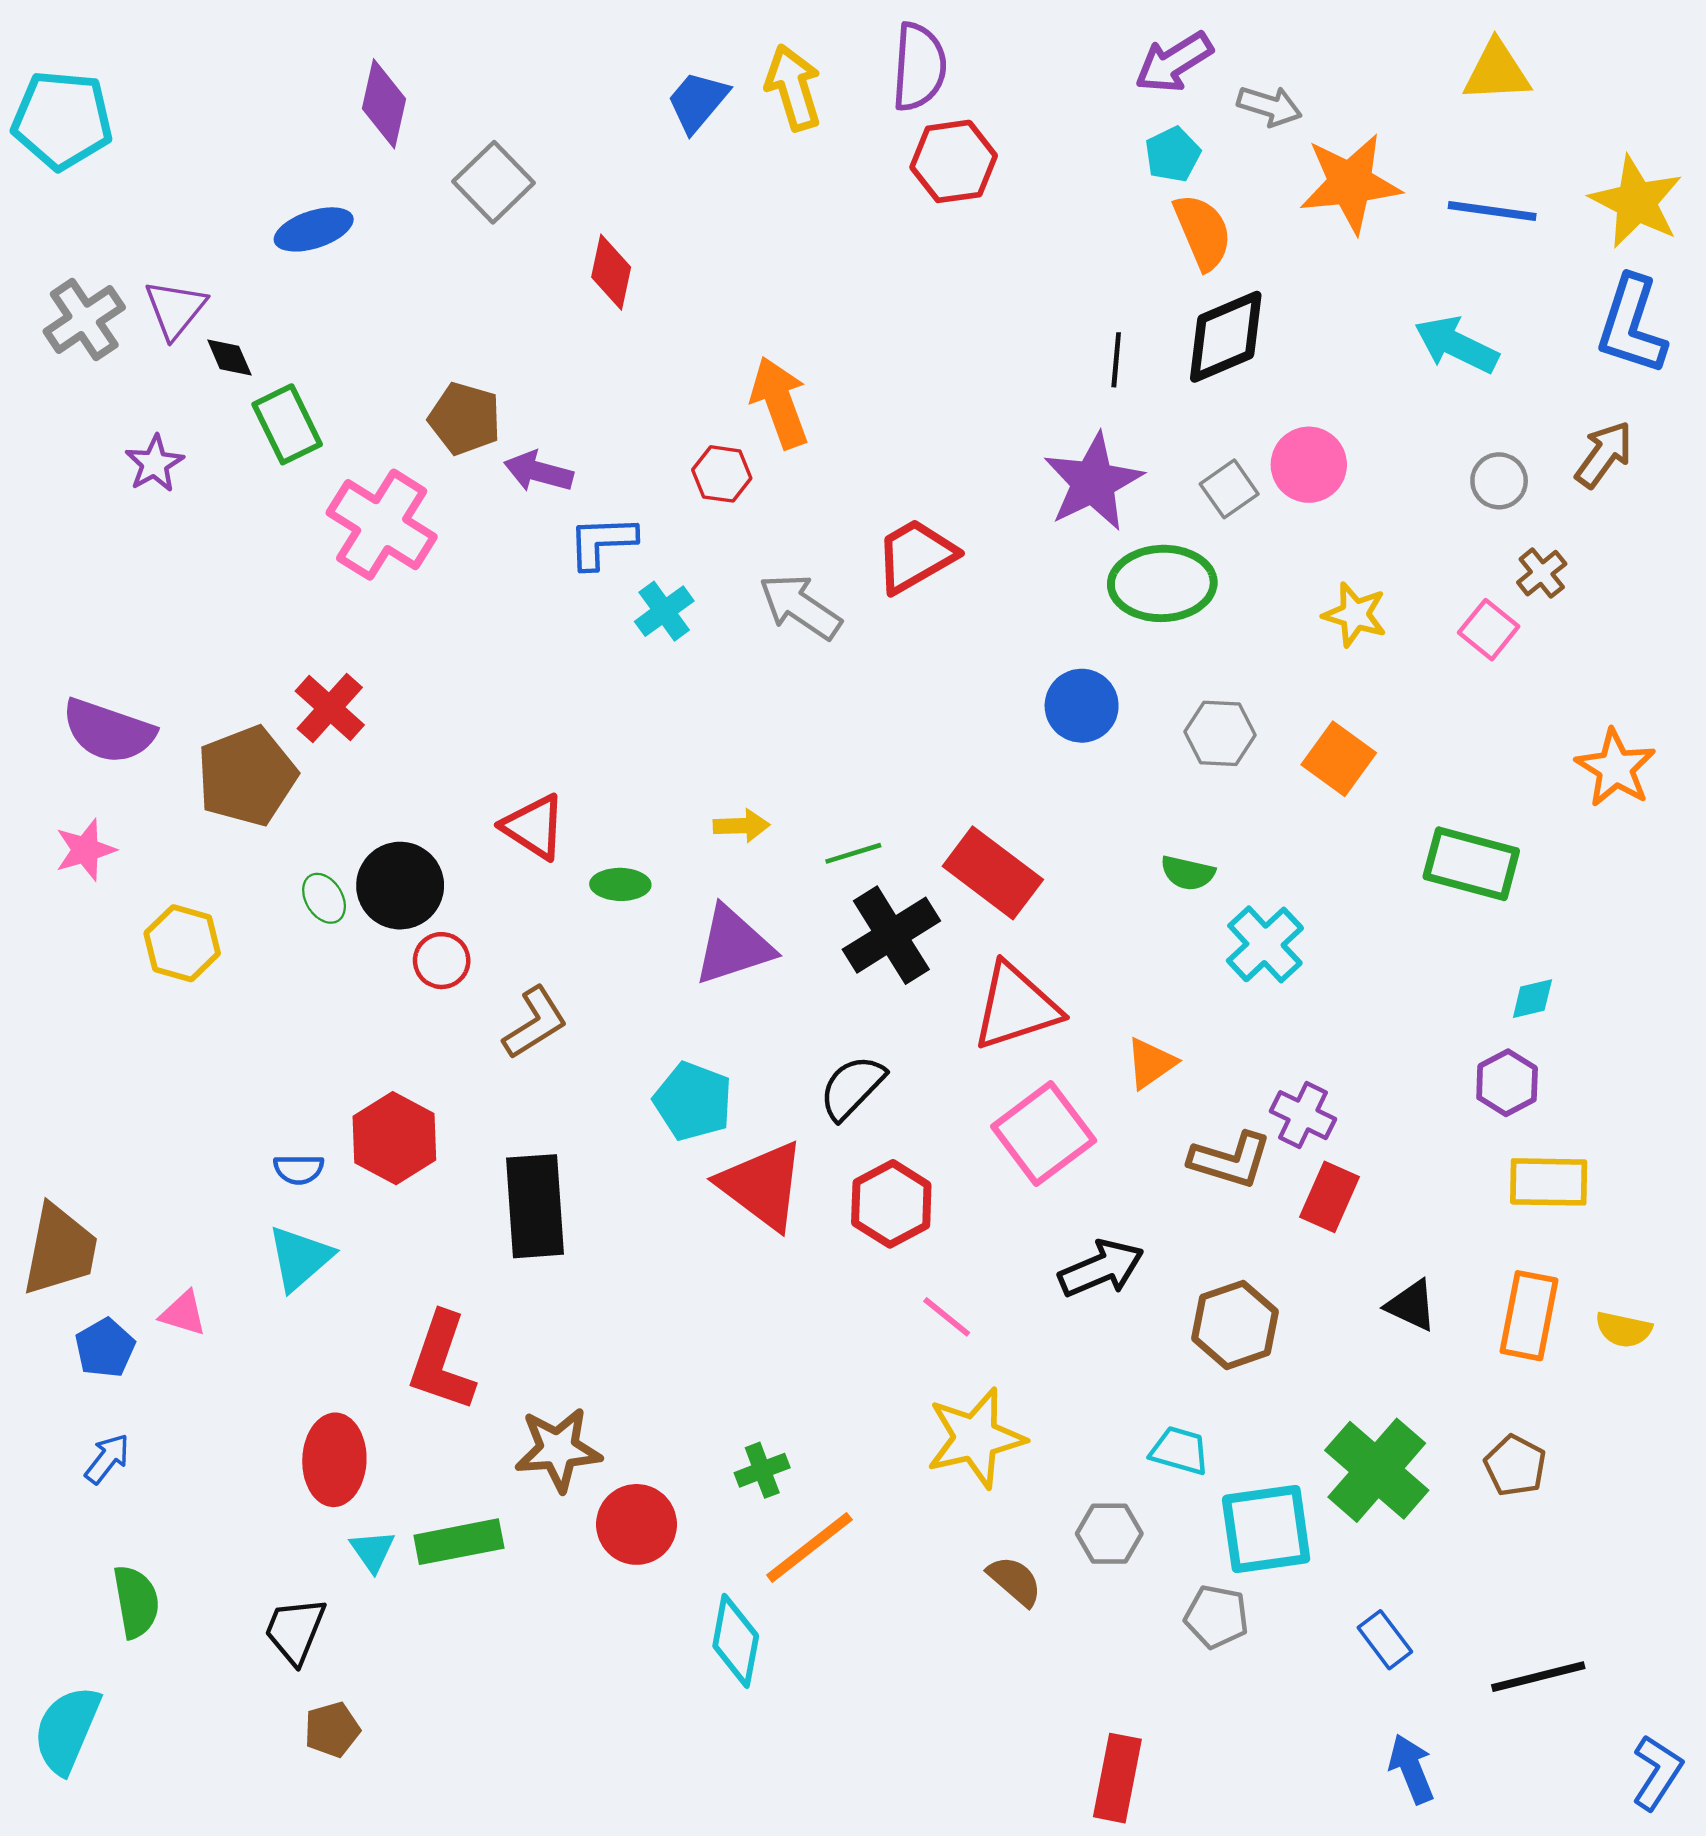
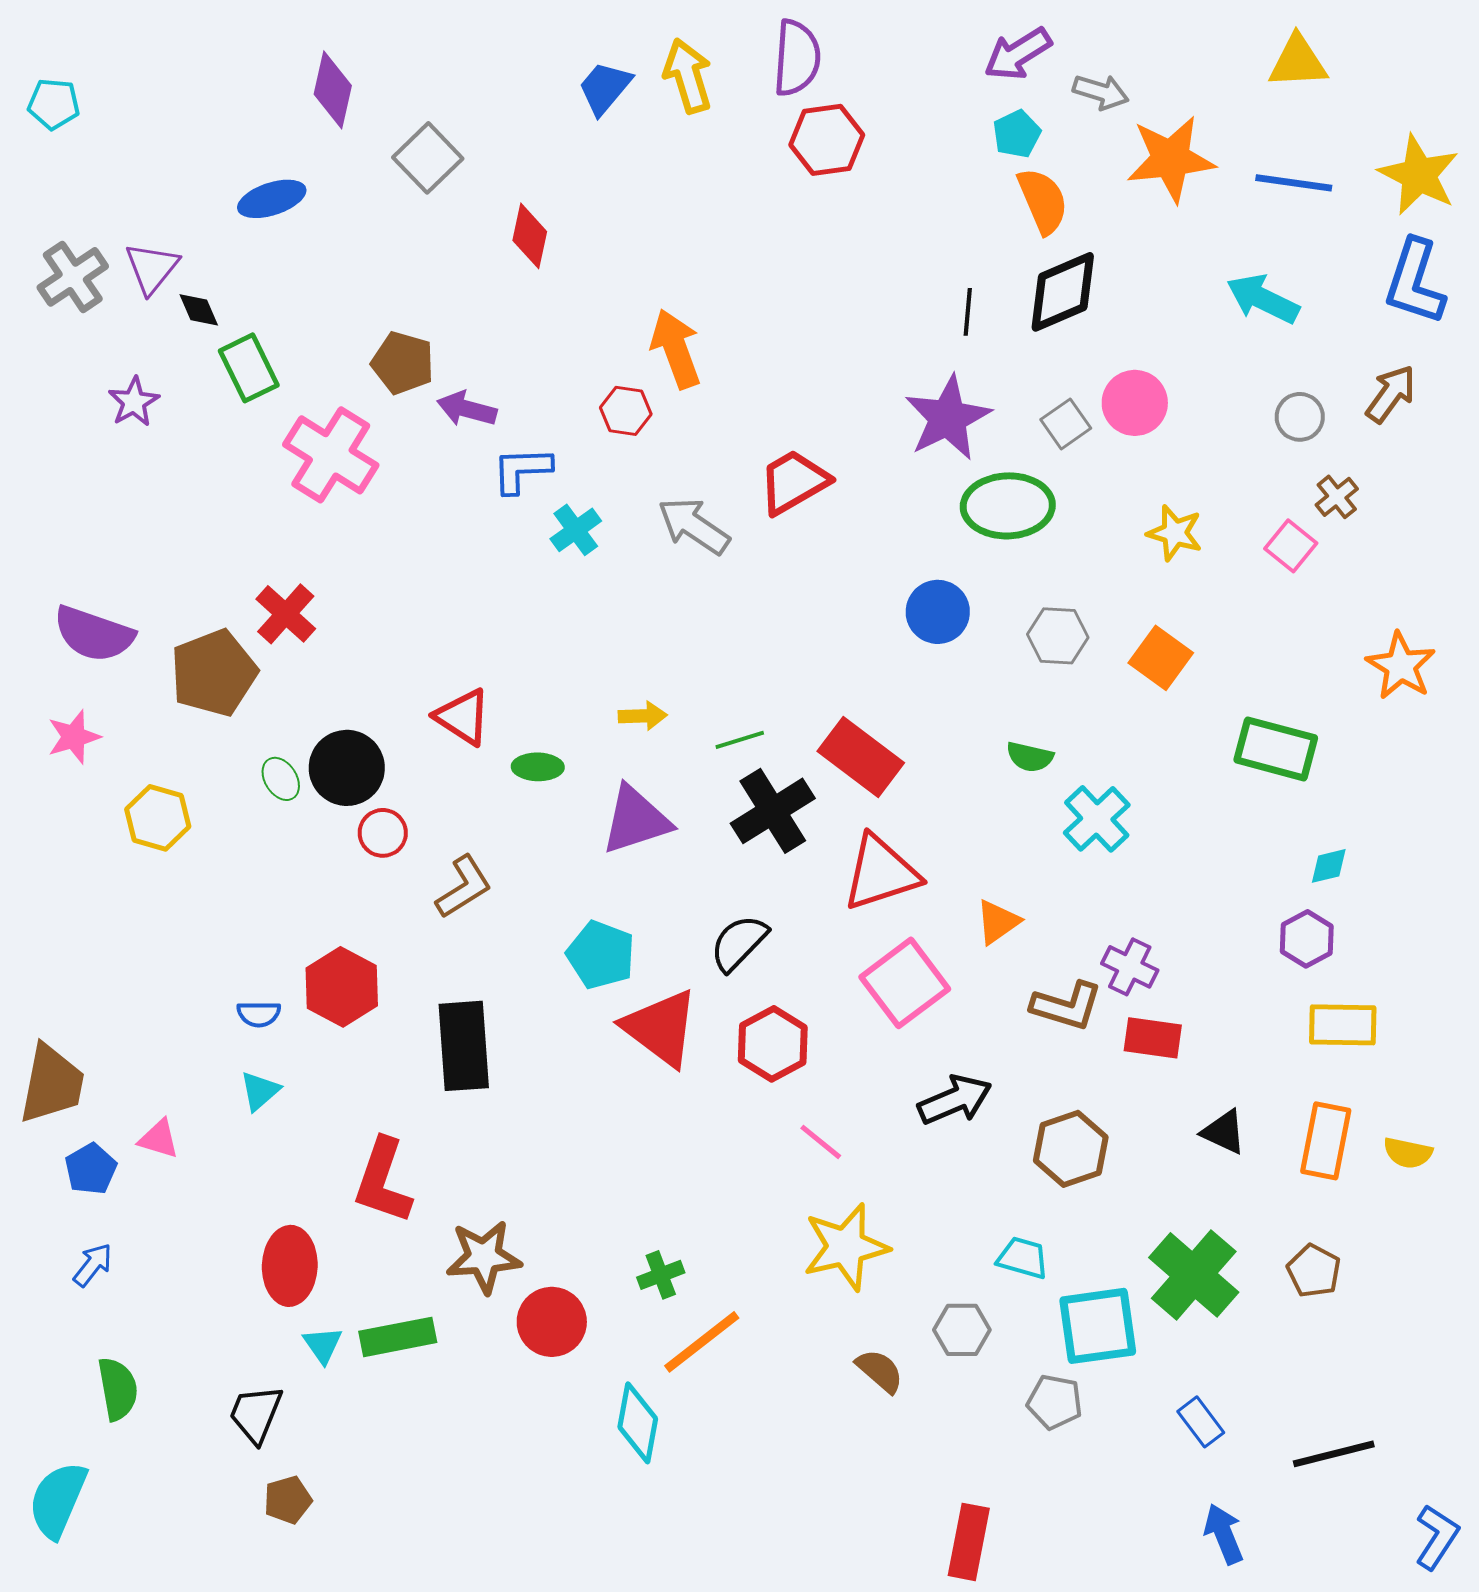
cyan pentagon: (62, 120) -> (54, 104), size x0.6
red rectangle: (1330, 1197) -> (1153, 1038), turned 74
cyan triangle: (300, 1258) -> (260, 1091), size x0.7

